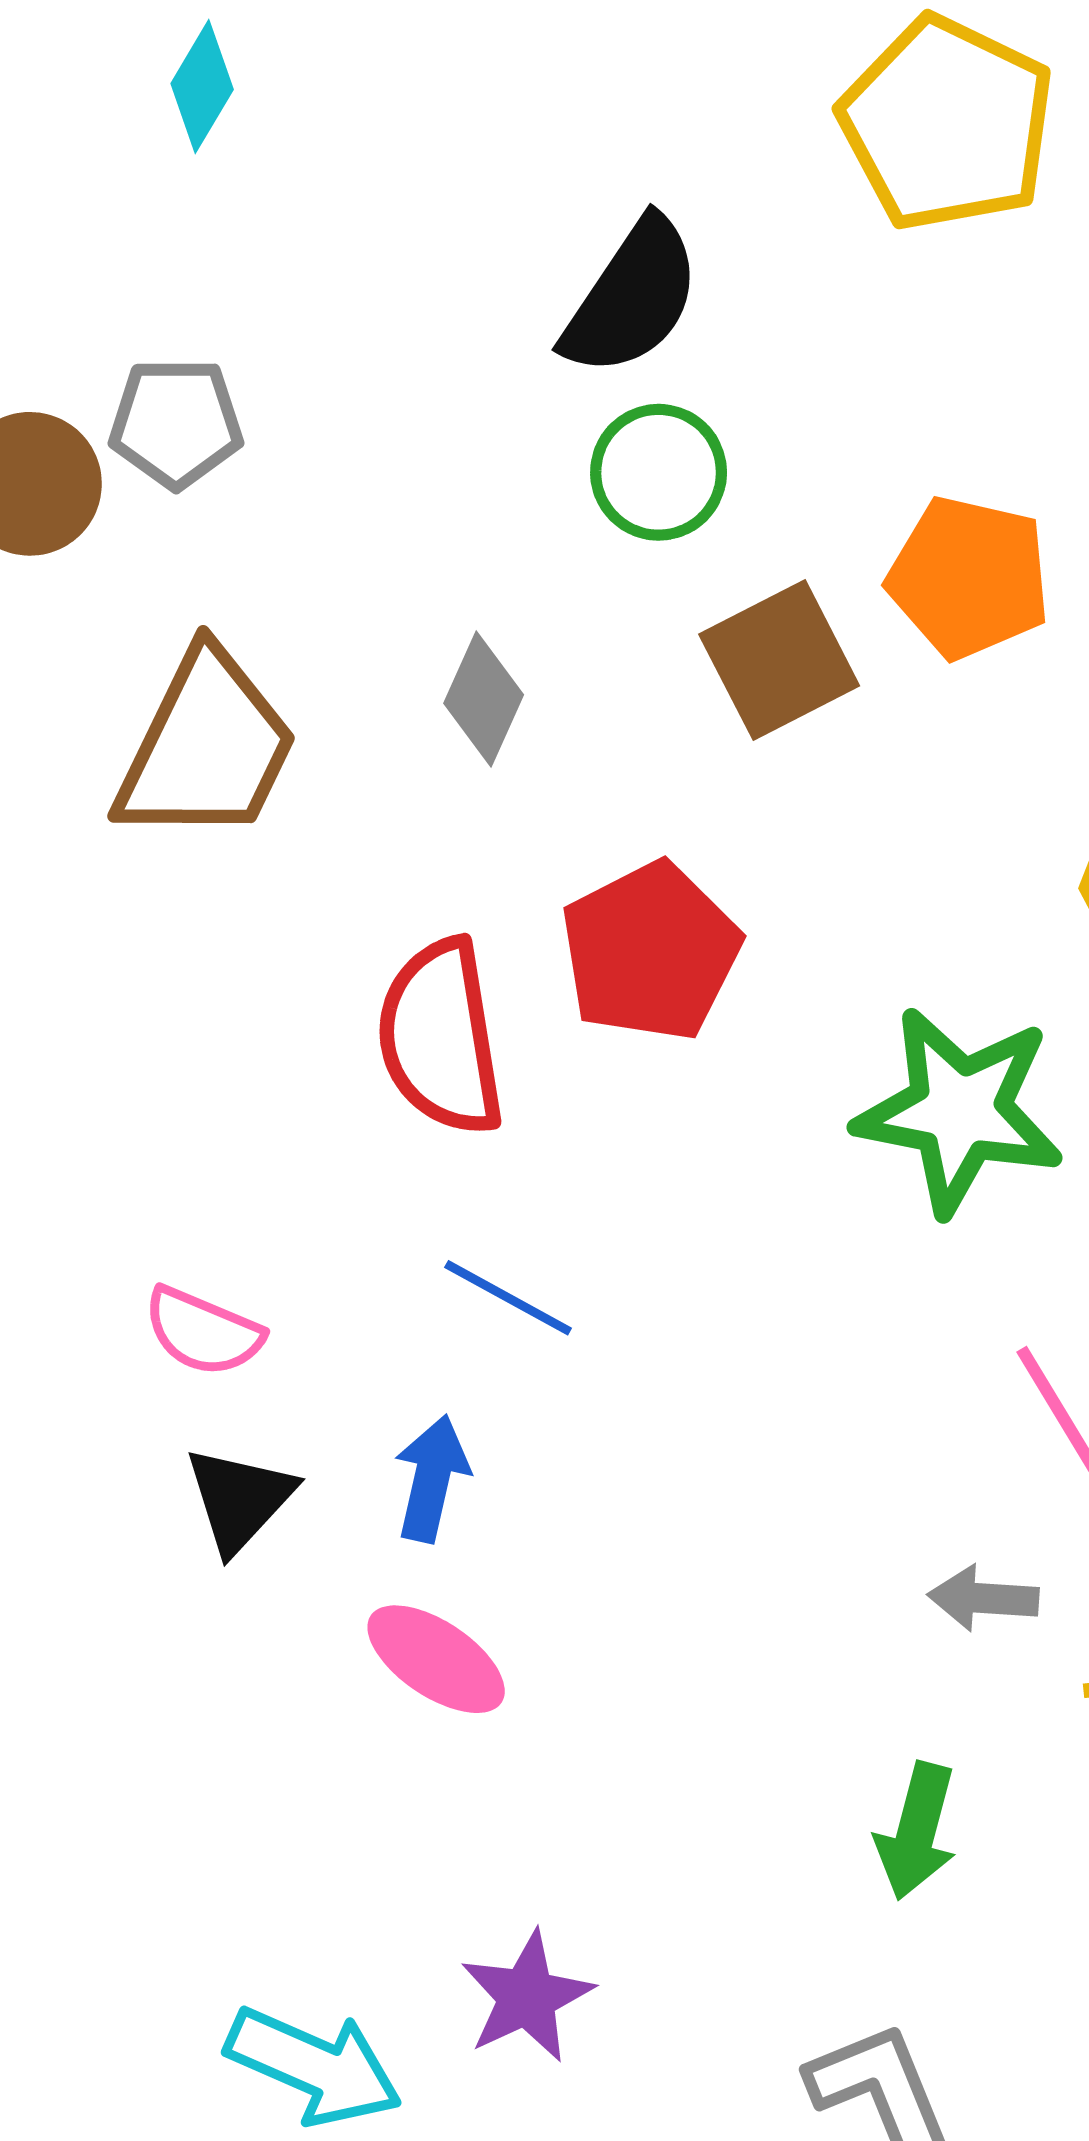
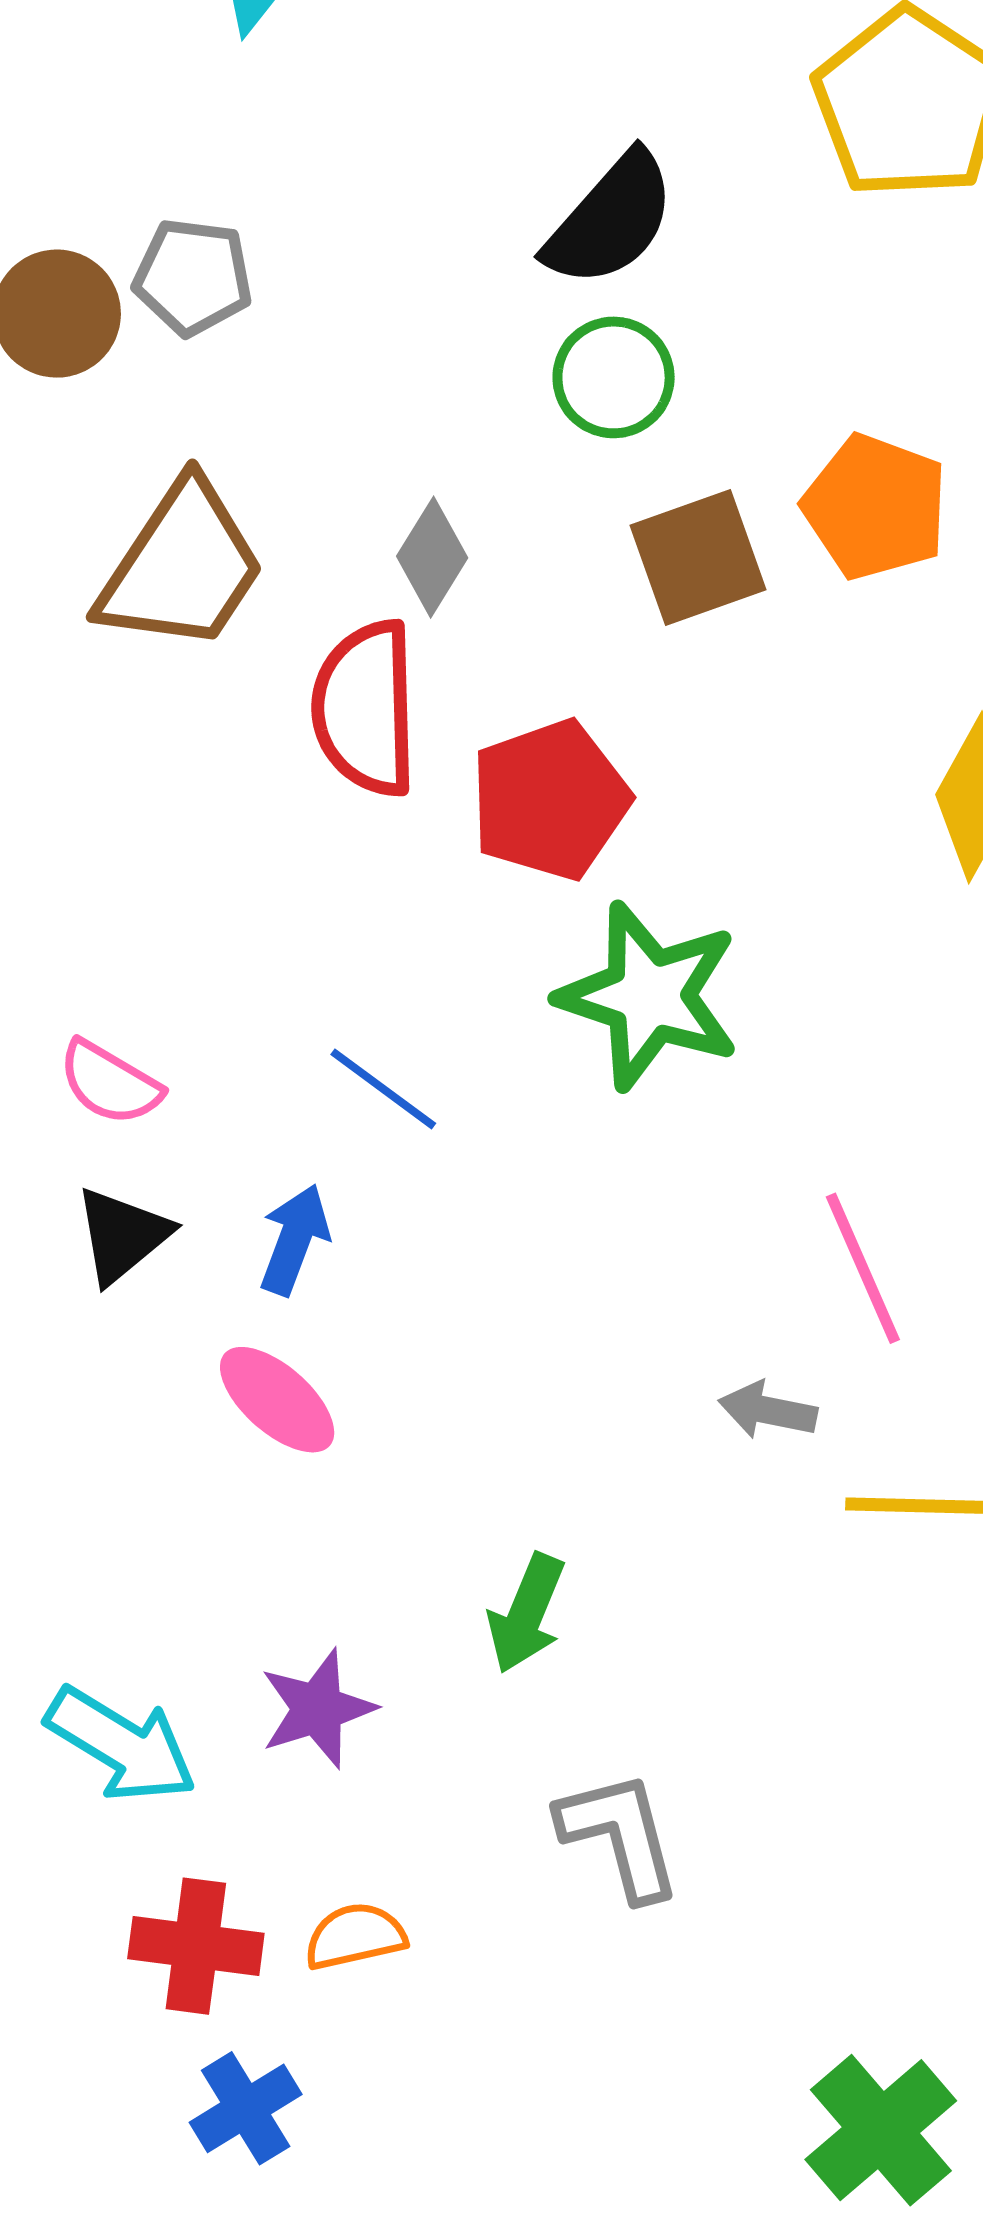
red semicircle: (441, 1037) -> (365, 708), moved
green star: (959, 1111) -> (649, 996), moved
green arrow: (917, 1831) -> (526, 1613), moved

